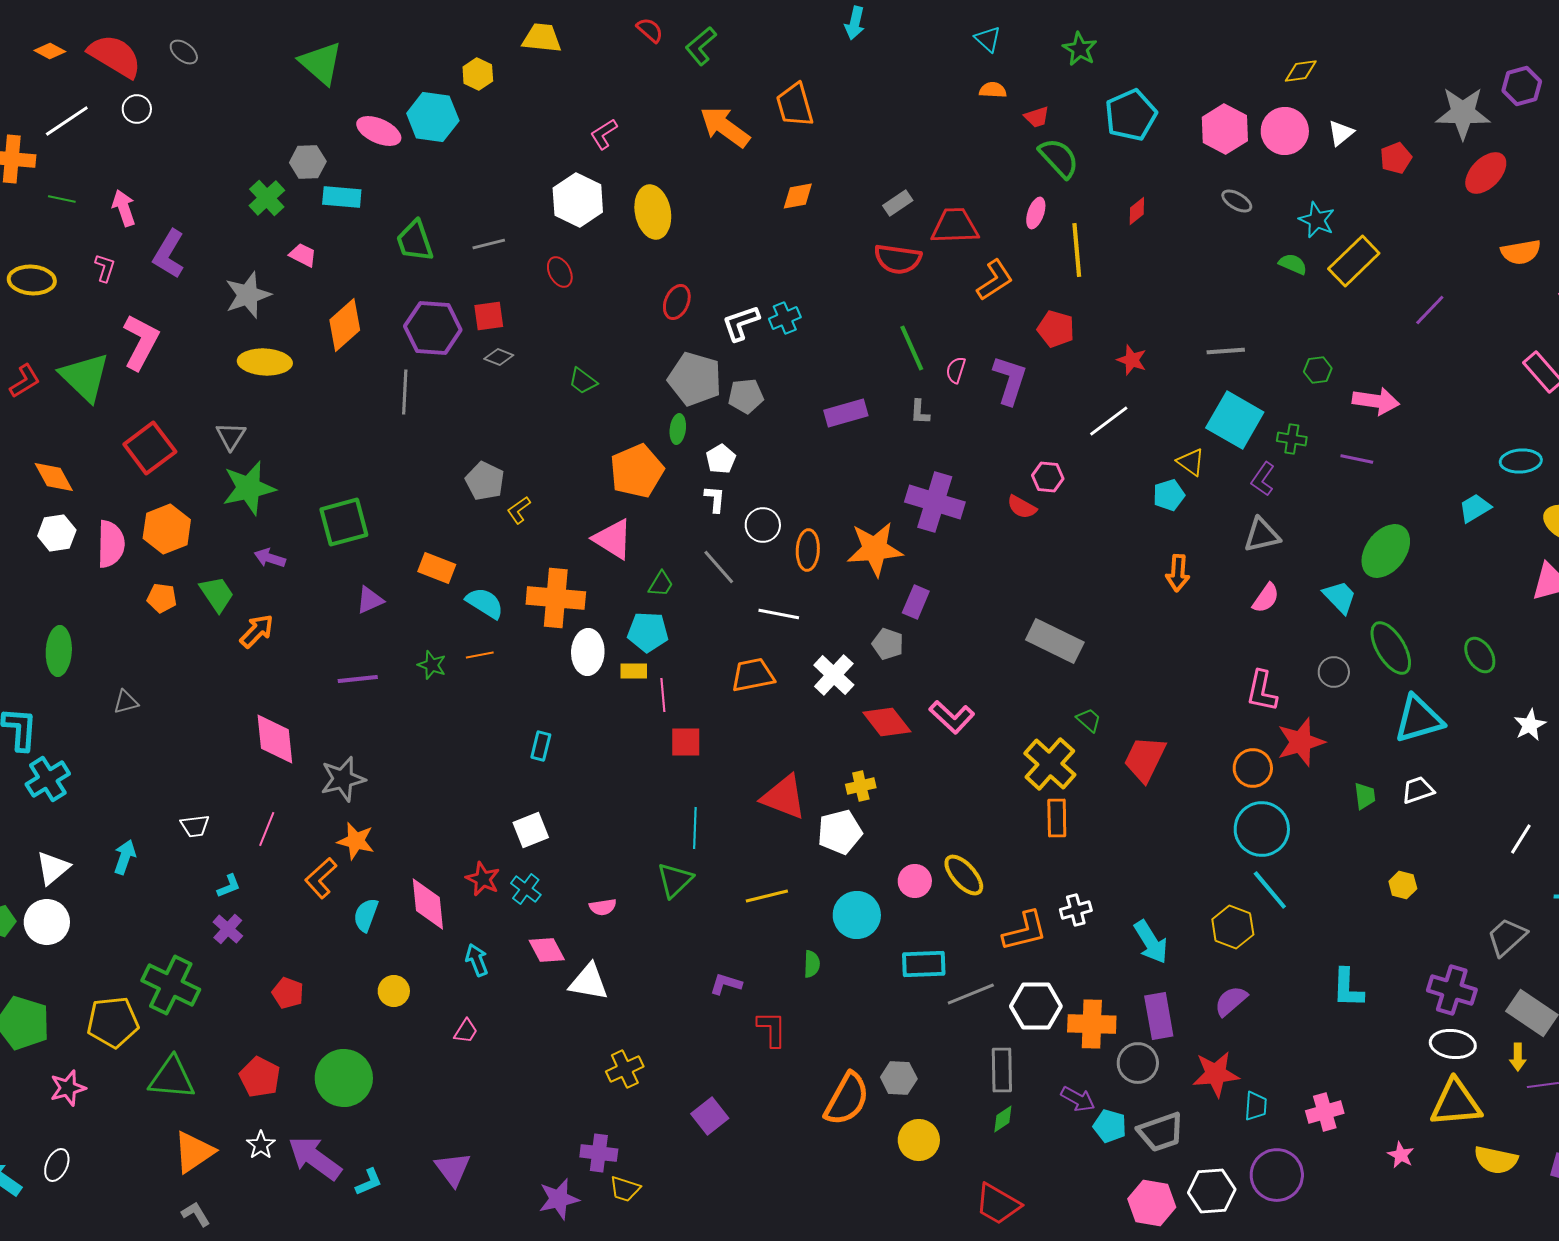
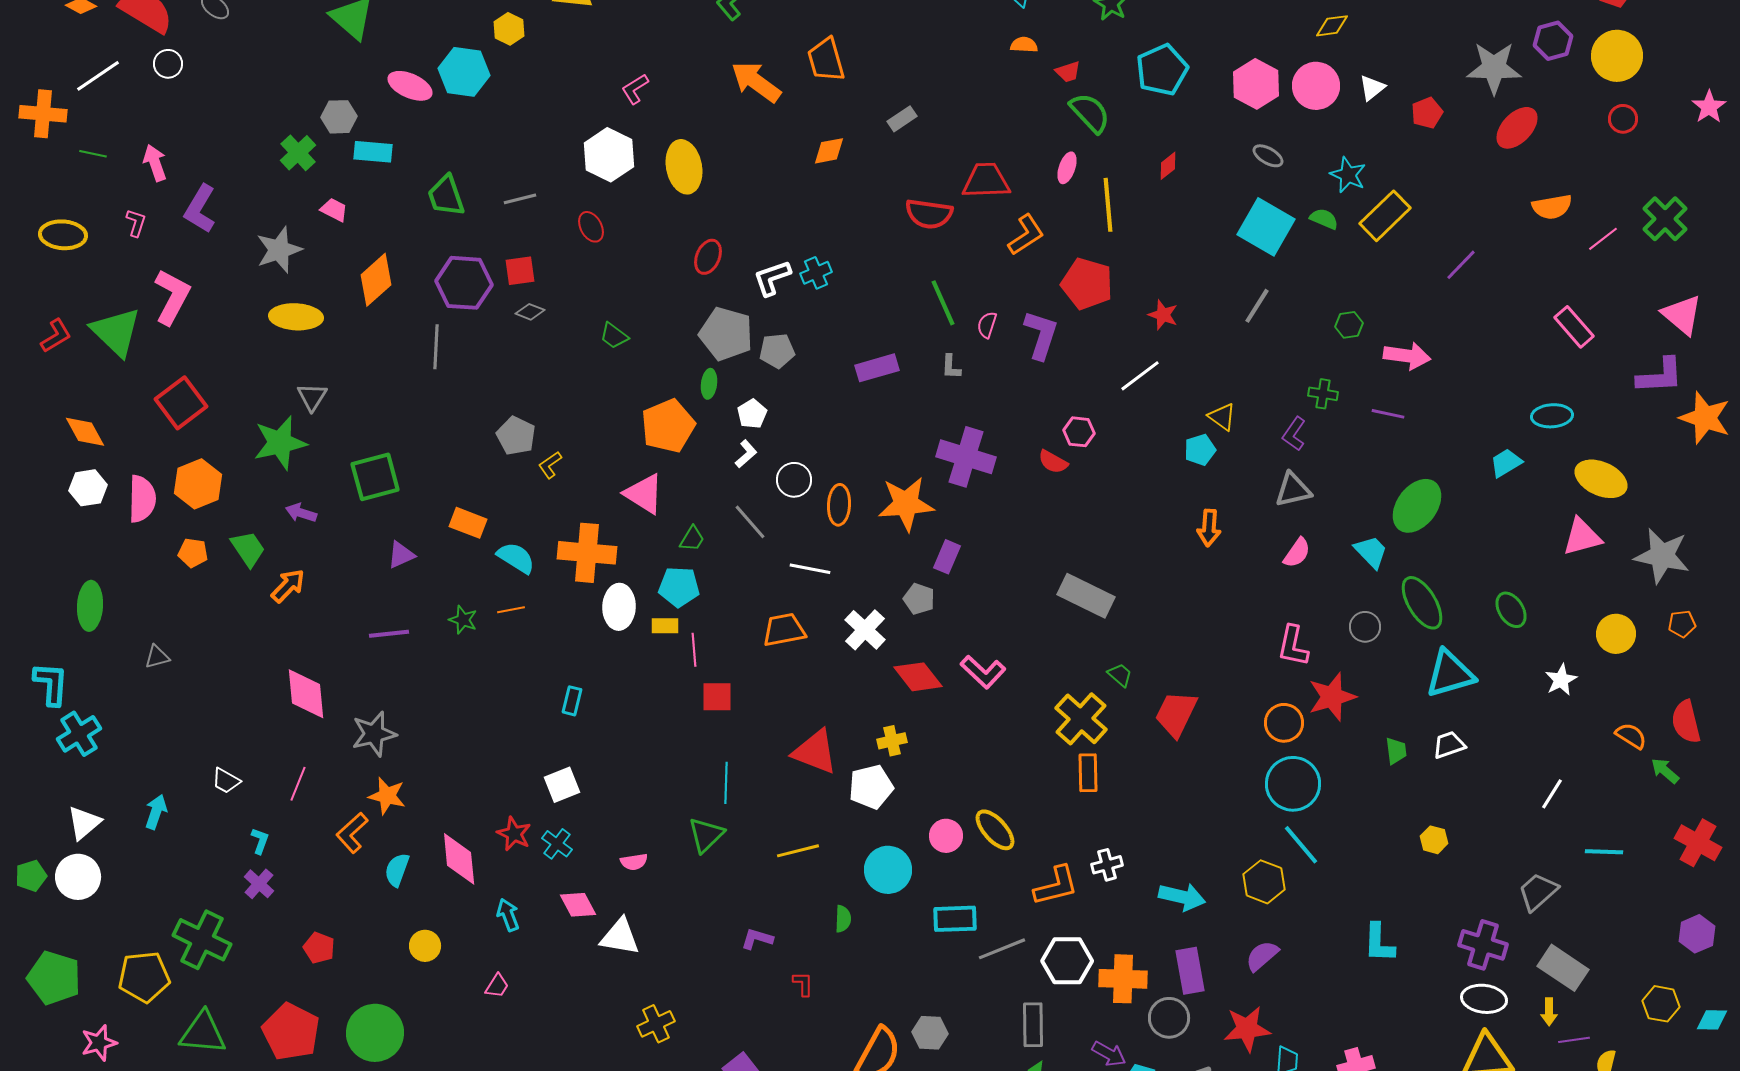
gray rectangle: (898, 203) -> (902, 119), moved
red pentagon: (1056, 329) -> (1087, 284), size x1.4
gray line: (1226, 351) -> (1257, 306), turned -54
cyan square: (1235, 420) -> (1266, 227), moved
gray triangle: (231, 436) -> (312, 397), moved
white L-shape: (715, 499) -> (746, 454), turned 44
white trapezoid: (195, 826) -> (226, 781), turned 36
cyan L-shape: (229, 886) -> (260, 841), turned -48
cyan arrow: (1151, 942) -> (1182, 897), turned -45
red L-shape: (772, 1029) -> (803, 984), size x0.7
red pentagon: (260, 1077) -> (291, 1032), size x1.4

